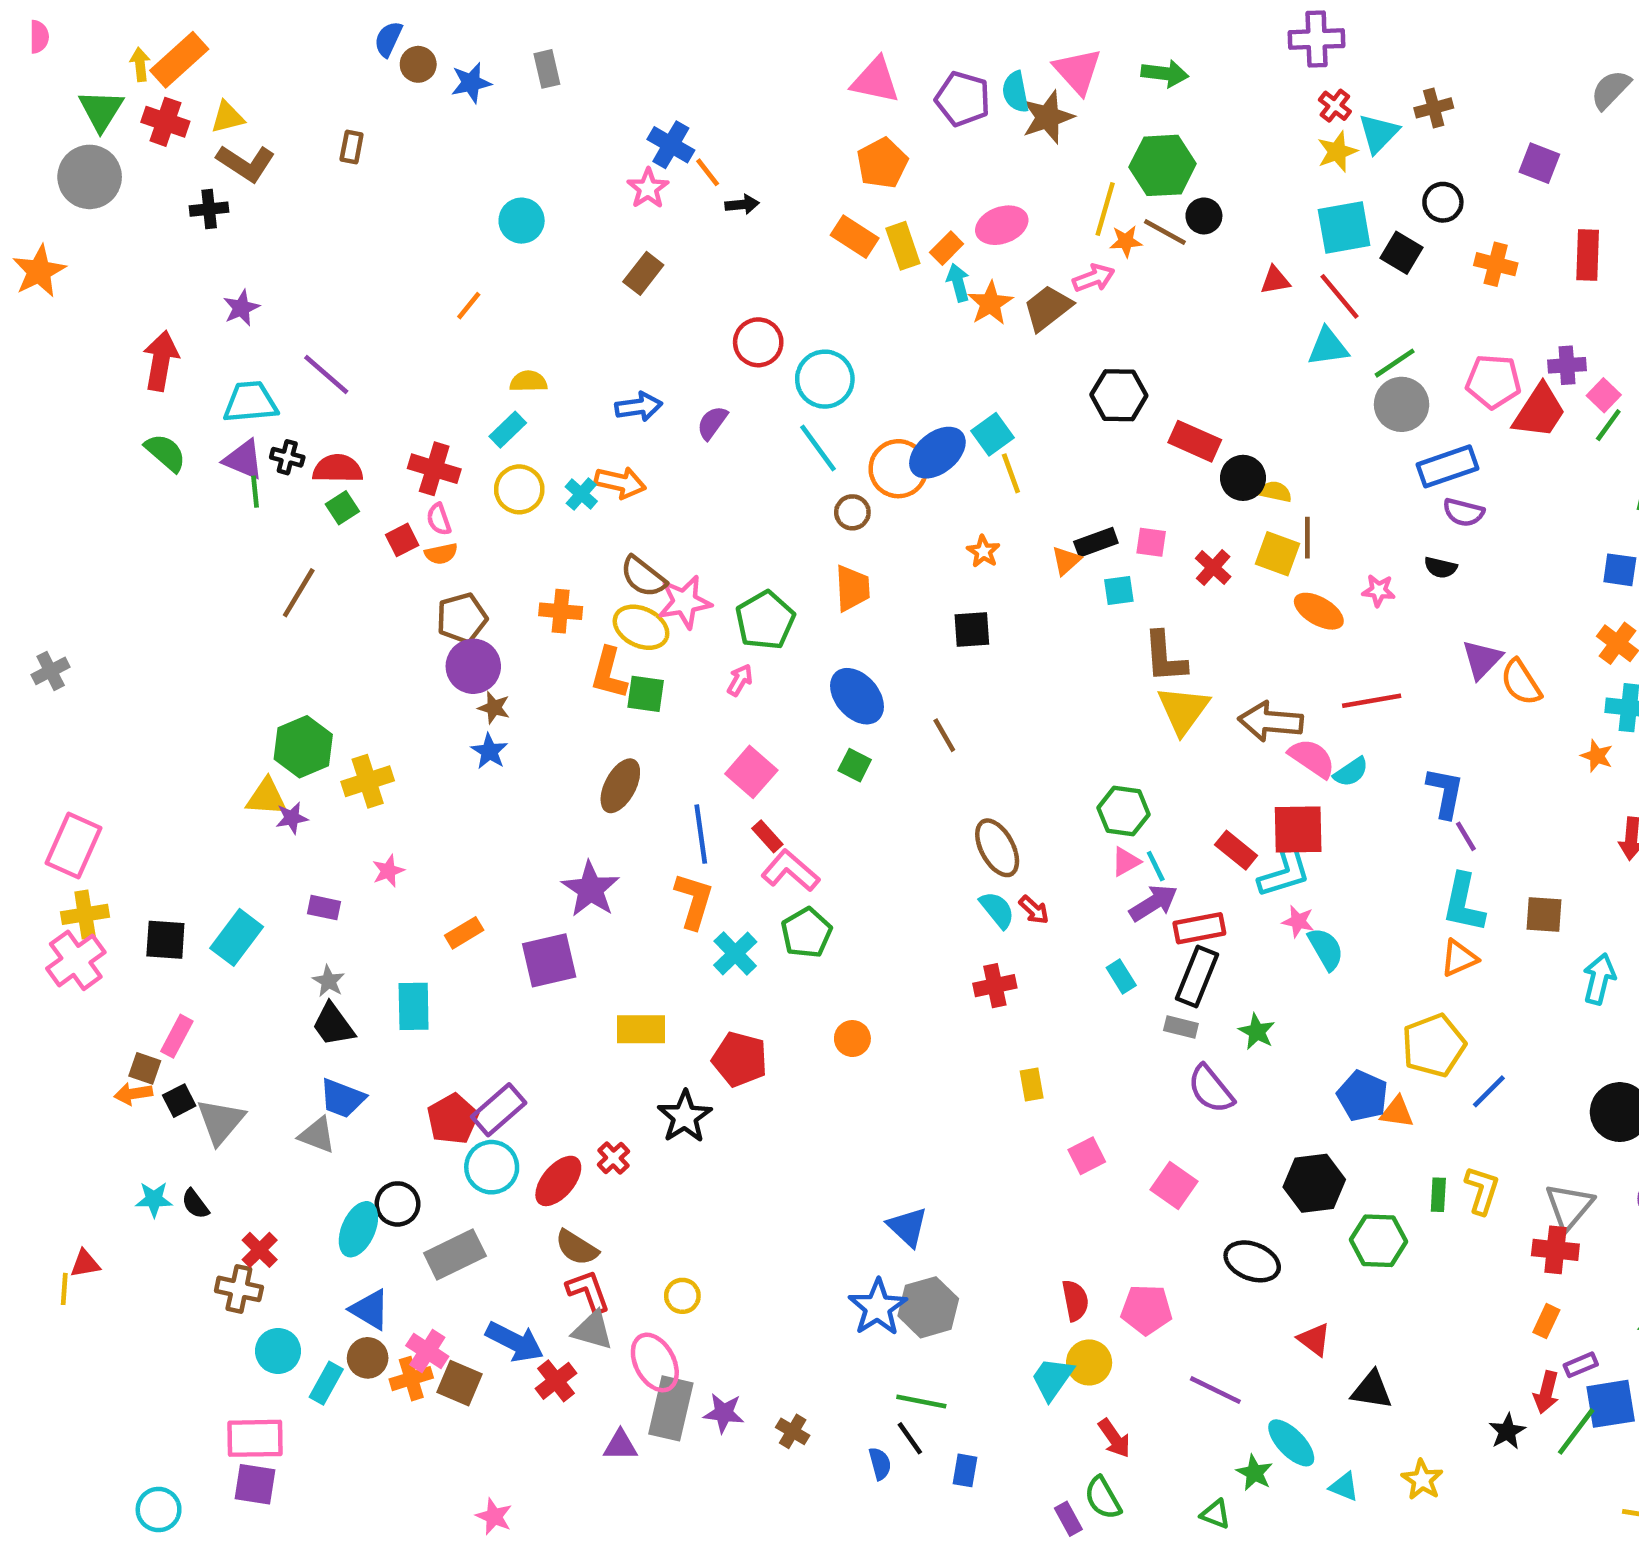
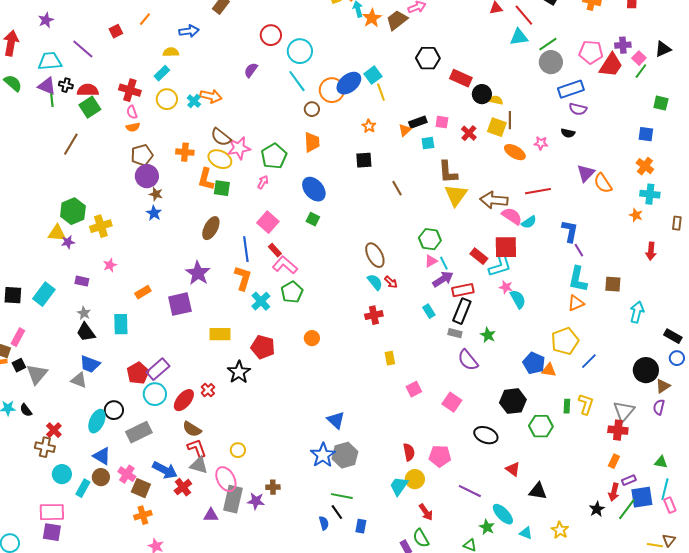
blue arrow: (639, 407) -> (189, 31), moved
green square: (342, 508) -> (90, 107), size x1.5
red square: (402, 540) -> (116, 31), moved
brown line: (944, 735) -> (397, 188), moved
orange cross: (411, 1379) -> (143, 515), moved
brown cross: (793, 1431) -> (273, 487), moved, turned -32

